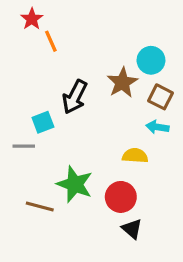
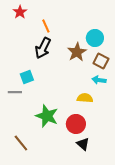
orange line: (51, 41) -> (46, 26), moved
black arrow: (75, 97) -> (43, 48), moved
brown line: (40, 206) -> (21, 143), moved, turned 36

